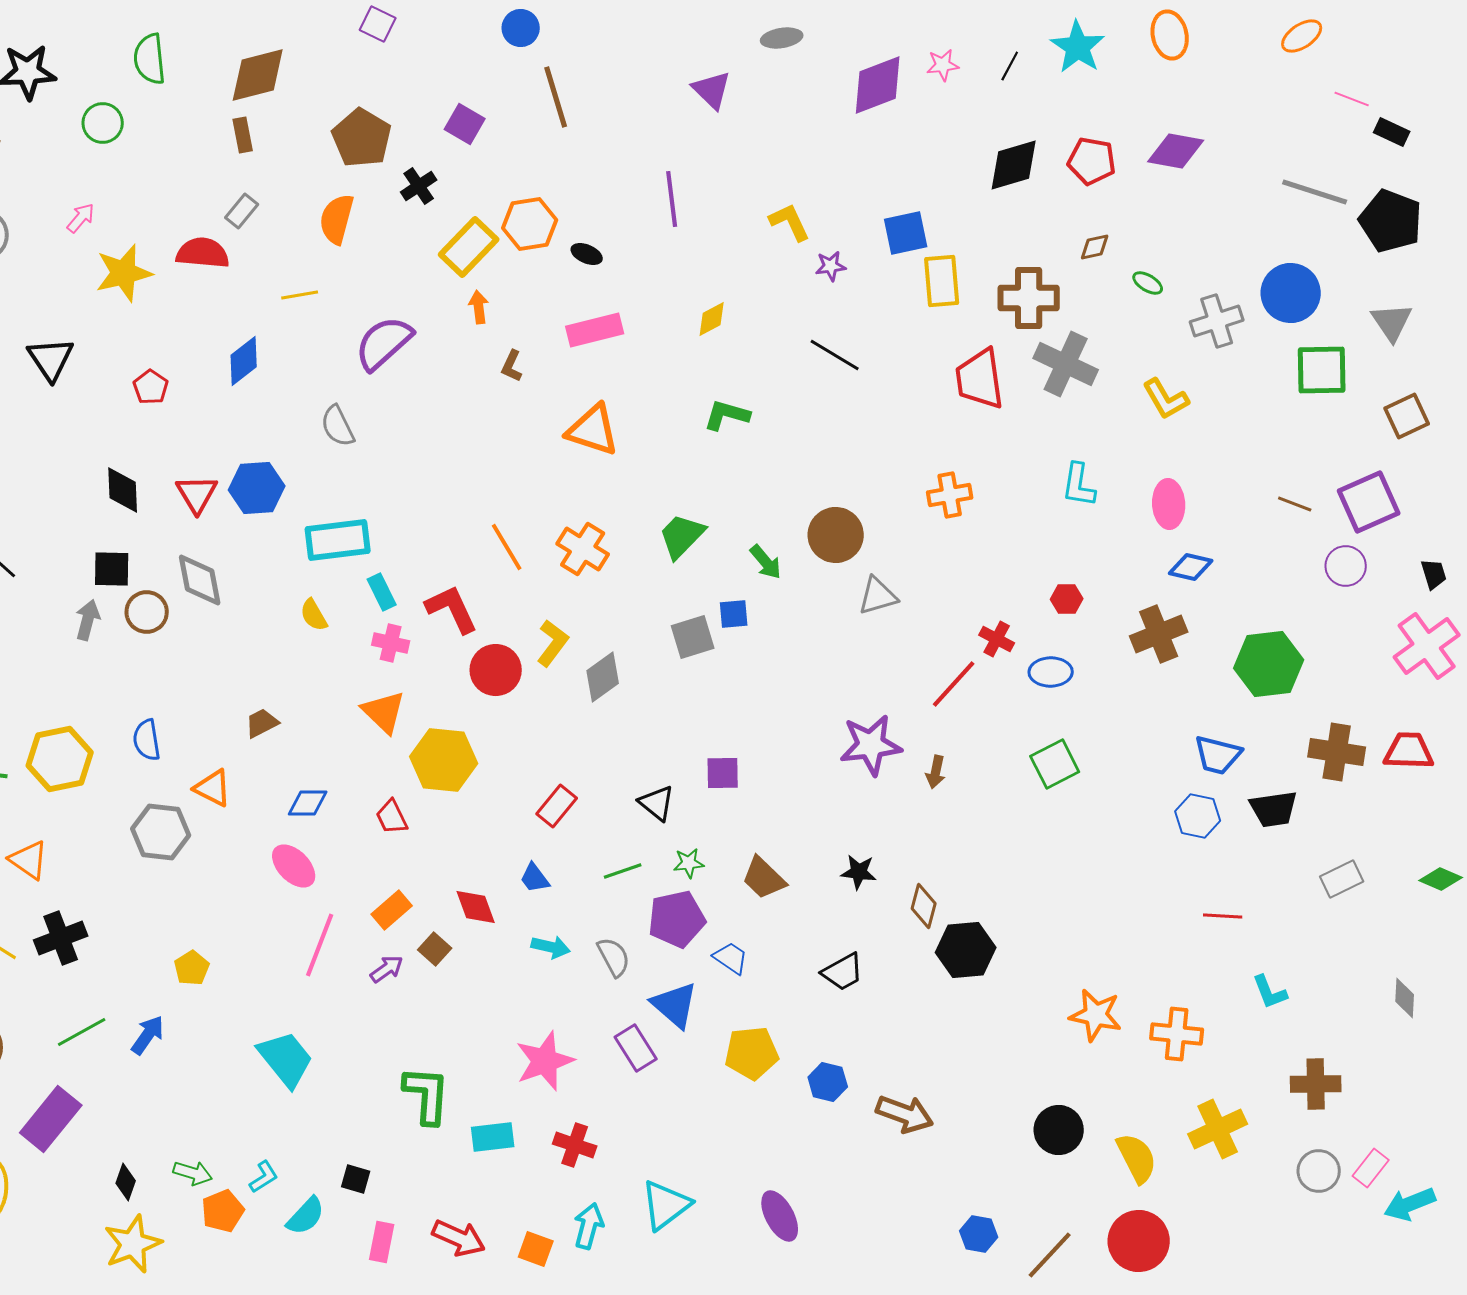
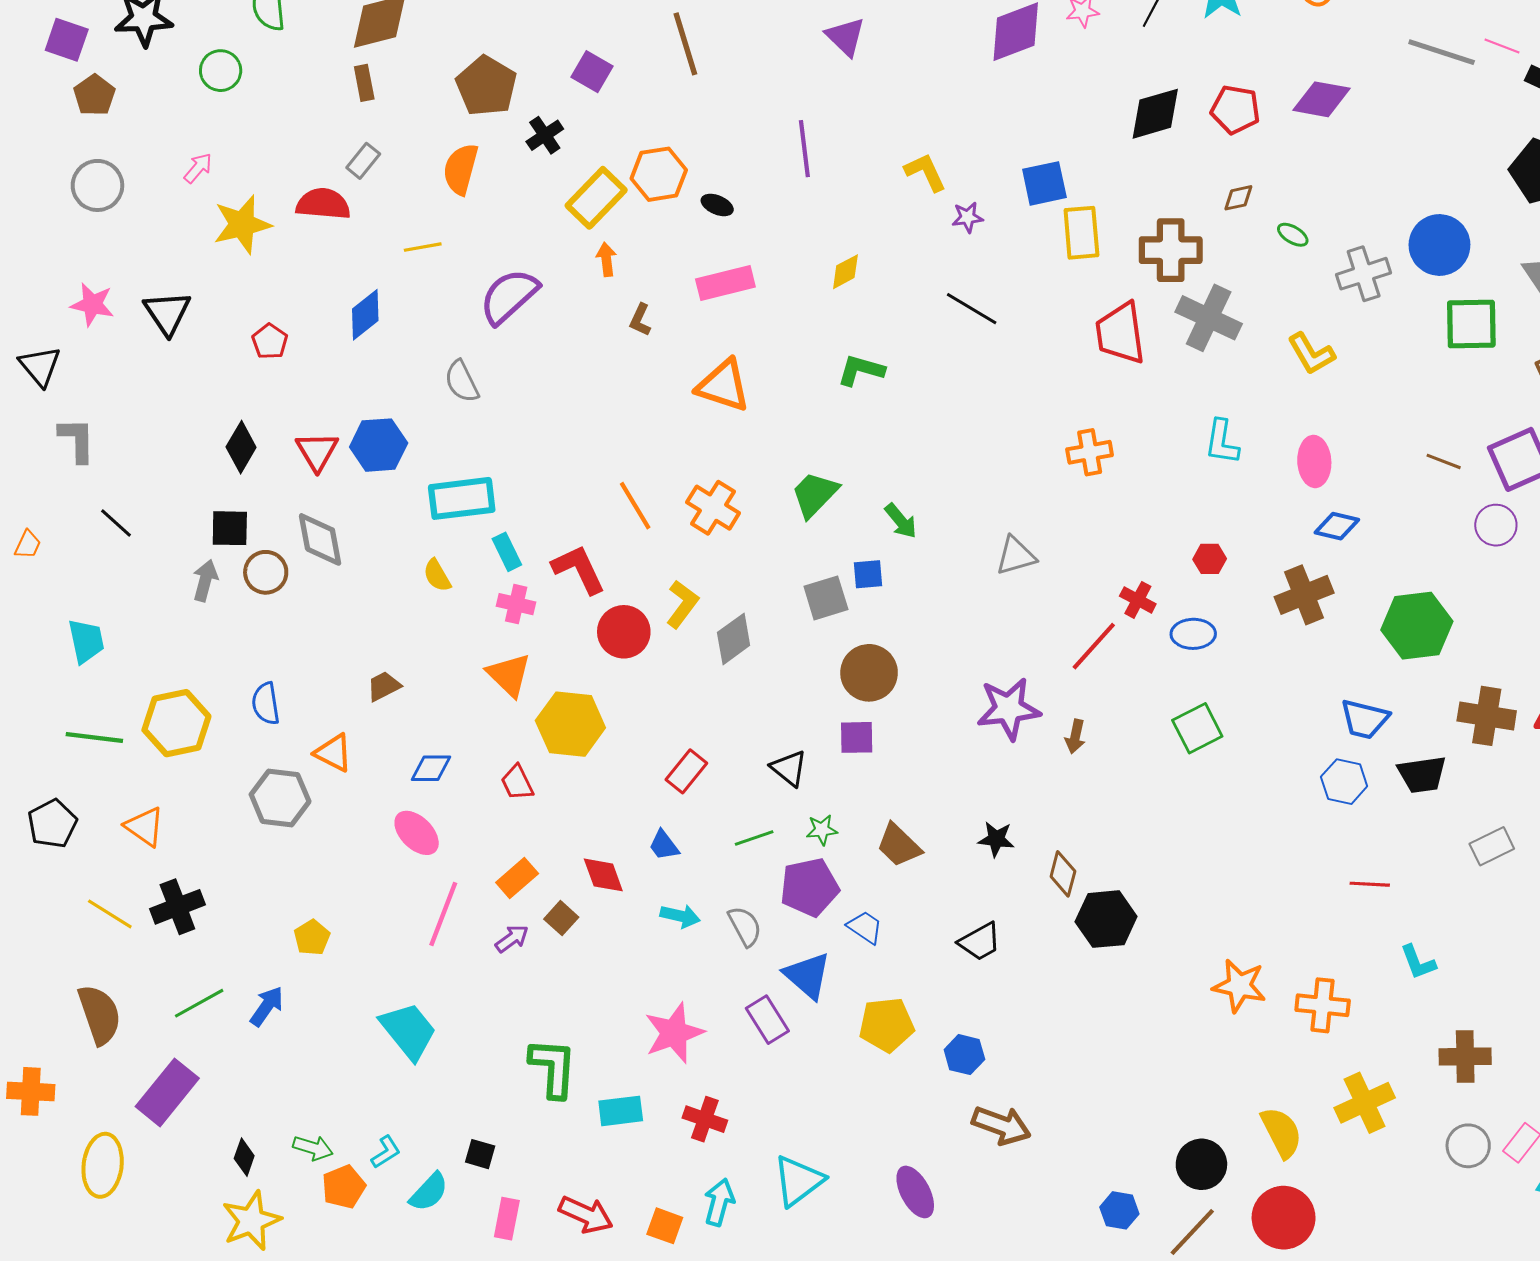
gray line: (1315, 192) -> (1442, 52), moved
black diamond: (123, 490) -> (241, 447), turned 33
brown circle: (836, 535) -> (869, 673), moved
brown arrow: (905, 1114) -> (1001, 1125), moved
black circle: (1059, 1130) -> (1201, 1164), moved

